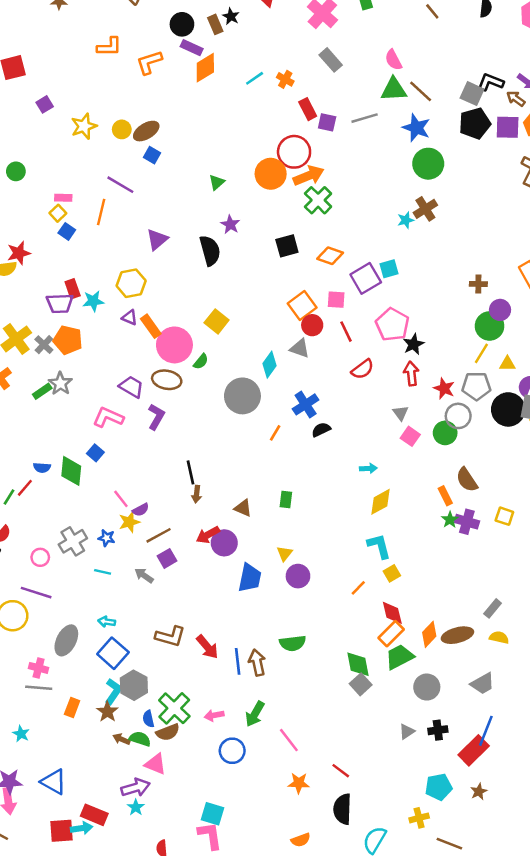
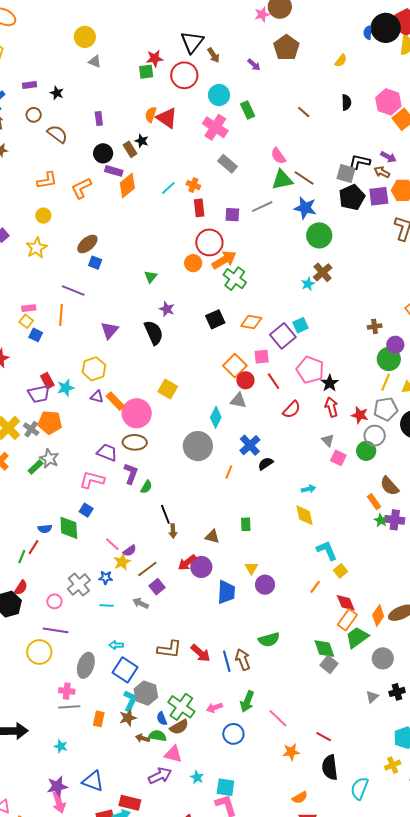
red rectangle: (308, 109) -> (199, 208), moved, turned 30
yellow circle: (122, 129) -> (43, 216), moved
orange circle: (271, 174) -> (193, 263), size x0.7
green semicircle: (201, 362) -> (146, 487), moved
yellow diamond: (380, 502) -> (304, 515), moved, turned -65
brown star: (107, 712) -> (128, 718), turned 30
cyan star: (136, 807) -> (197, 777), moved

